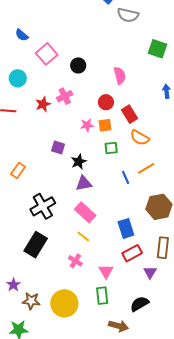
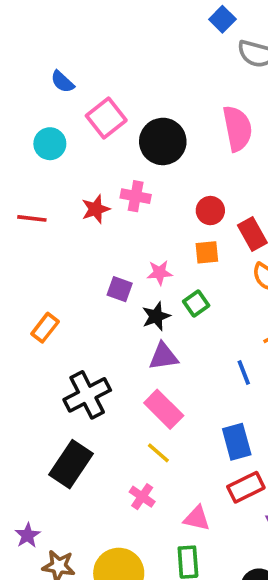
black circle: (78, 65) -> (163, 141), size x1.6
pink semicircle: (120, 76) -> (237, 128), moved, size x1.4
cyan circle: (18, 78) -> (50, 144), moved
pink cross: (65, 96) -> (136, 196), turned 35
pink star: (87, 125) -> (160, 273), moved
green square: (111, 148) -> (196, 303), moved, turned -32
blue line: (126, 177) -> (244, 372), moved
pink triangle: (106, 271) -> (197, 518), turned -49

